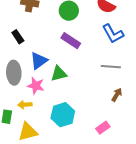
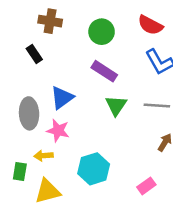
black rectangle: (18, 37) -> (34, 54), moved
green triangle: (59, 74) -> (116, 106), moved, turned -42

